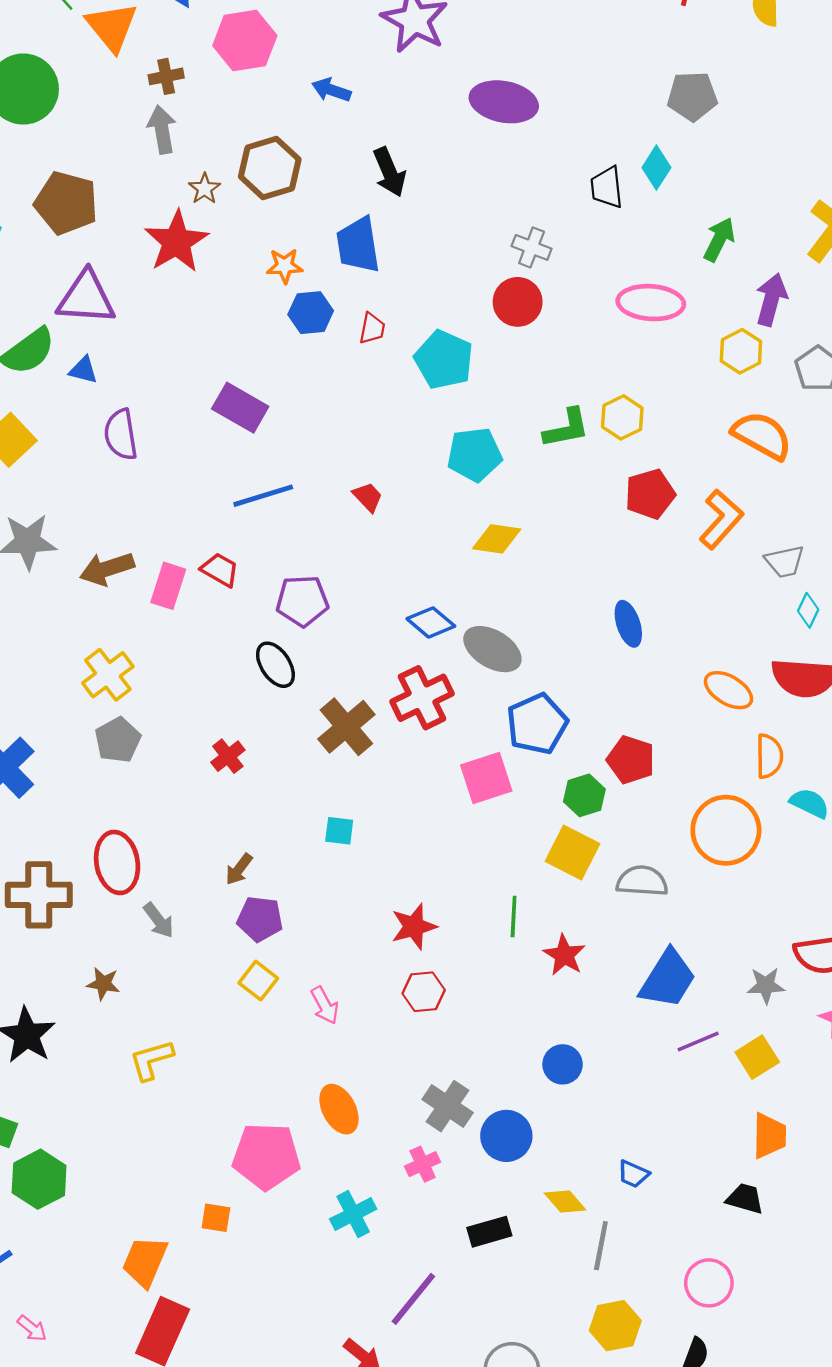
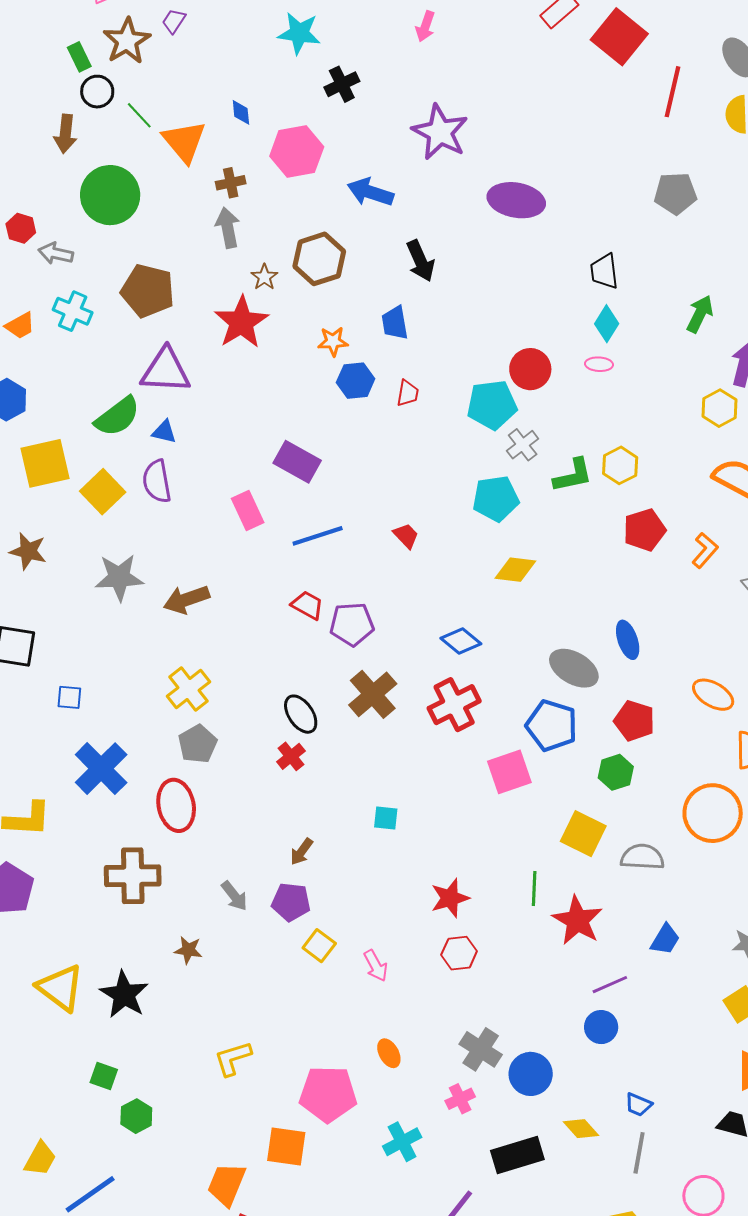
blue arrow: (331, 90) -> (370, 192), size x1.4
cyan diamond: (656, 168) -> (607, 324), moved
blue trapezoid: (358, 245) -> (395, 323), size x0.7
gray cross: (532, 247) -> (523, 445), moved, turned 32
pink ellipse: (651, 303) -> (599, 364), moved, size x0.5
cyan pentagon: (444, 360) -> (492, 405), moved, turned -30
purple semicircle: (121, 435) -> (157, 481), moved
orange L-shape: (721, 519) -> (705, 550), size x0.7
red trapezoid: (220, 570) -> (307, 605), moved
pink rectangle: (168, 586) -> (248, 511), moved, turned -42
gray ellipse: (492, 649) -> (574, 668), moved
black ellipse: (275, 665) -> (301, 714), moved
blue pentagon: (537, 724) -> (552, 725), turned -30
brown cross: (346, 727) -> (373, 694), moved
red pentagon: (631, 760) -> (634, 721), moved
green hexagon: (584, 795) -> (616, 772), moved
red ellipse: (117, 862) -> (176, 805), moved
purple pentagon: (260, 919) -> (291, 902), moved
red star: (564, 955) -> (577, 920), size x1.4
blue trapezoid: (668, 979) -> (665, 939), size x0.6
purple line: (698, 1042) -> (610, 985), moved
yellow L-shape: (151, 1060) -> (233, 1058), moved
blue circle: (563, 1064) -> (601, 1027), moved
orange ellipse: (339, 1109) -> (389, 1053), size x0.7
green hexagon: (39, 1179) -> (136, 1116), size x0.7
orange square: (216, 1218) -> (286, 1146), size x1.6
black rectangle: (489, 1232) -> (517, 1155), size x1.4
gray line: (601, 1246) -> (639, 1153), moved

